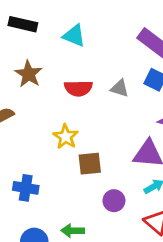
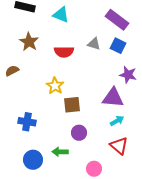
gray triangle: (120, 88) -> (94, 44), moved
purple circle: (114, 201) -> (79, 133), moved

